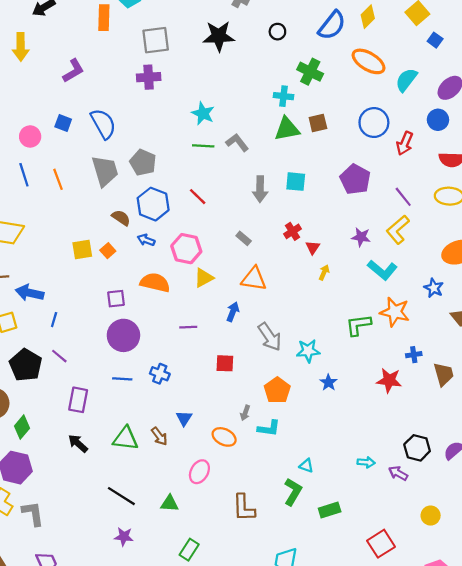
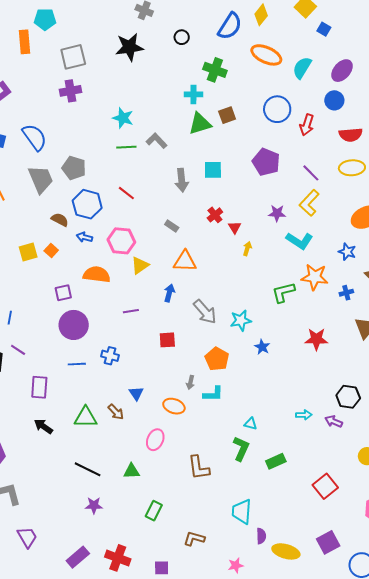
blue cross: (414, 355) -> (346, 293), moved

